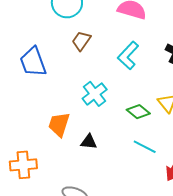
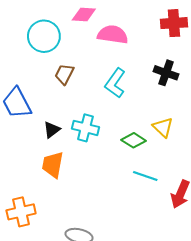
cyan cross: (95, 94) -> (85, 128), turned -30
black triangle: (89, 142) -> (52, 130), moved, turned -36

